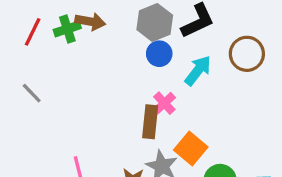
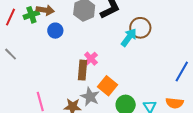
blue circle: (159, 54) -> (55, 31), moved
cyan arrow: (198, 70) -> (129, 37), moved

